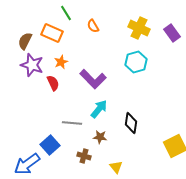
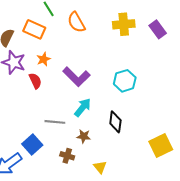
orange semicircle: (93, 26) -> (76, 22), size x1.5
yellow cross: (139, 28) -> (124, 24), turned -30
cyan hexagon: (136, 62) -> (125, 81), moved

